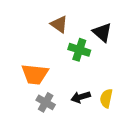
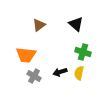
brown triangle: (59, 24) -> (39, 25), moved, turned 48
green cross: (79, 50) -> (83, 52), moved

